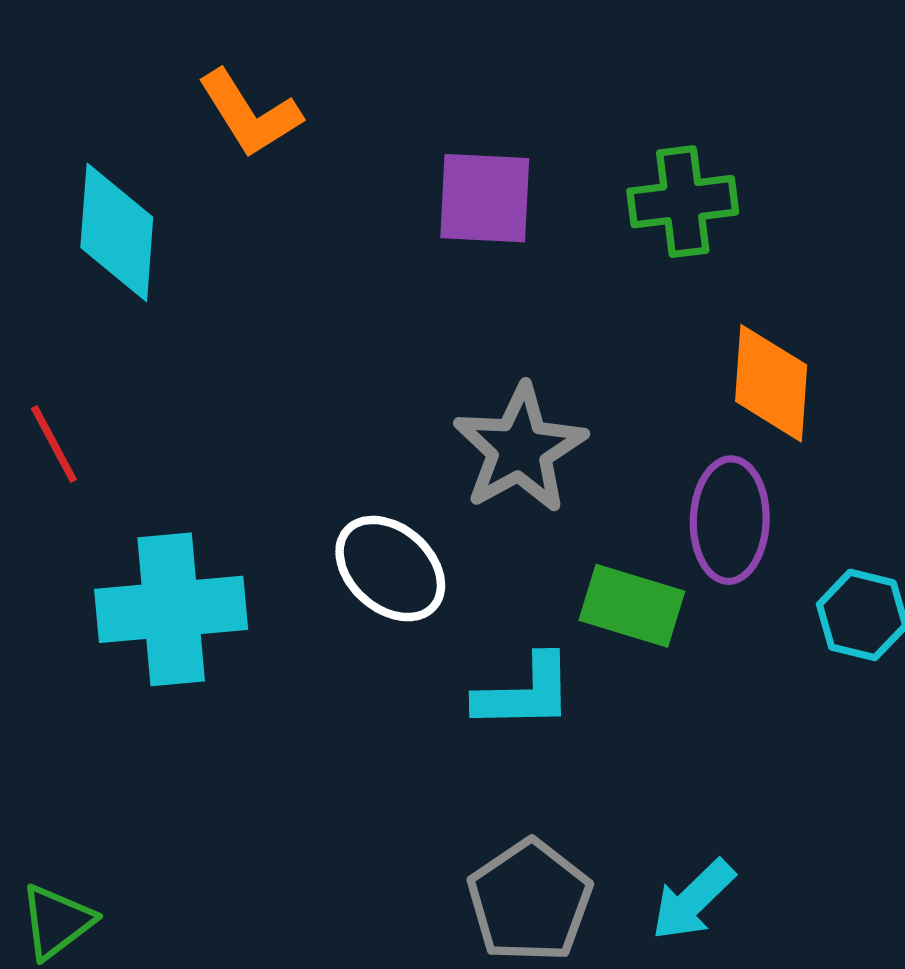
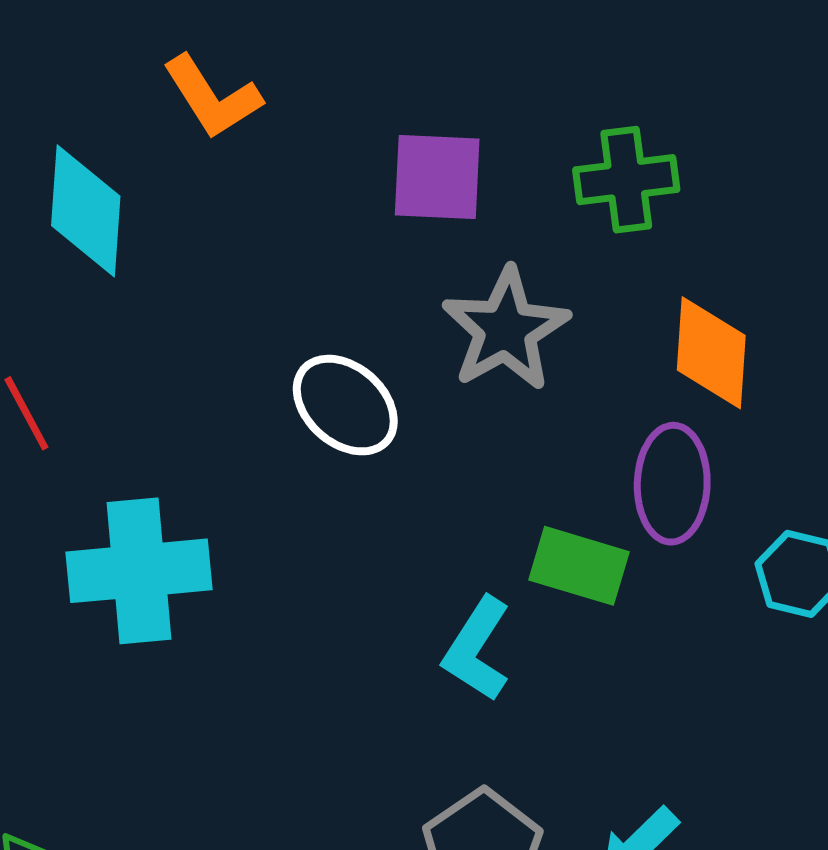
gray star: (520, 449) -> (506, 329), moved
white ellipse: (390, 569) -> (345, 405), moved
cyan L-shape: (525, 693) -> (477, 649), turned 124

